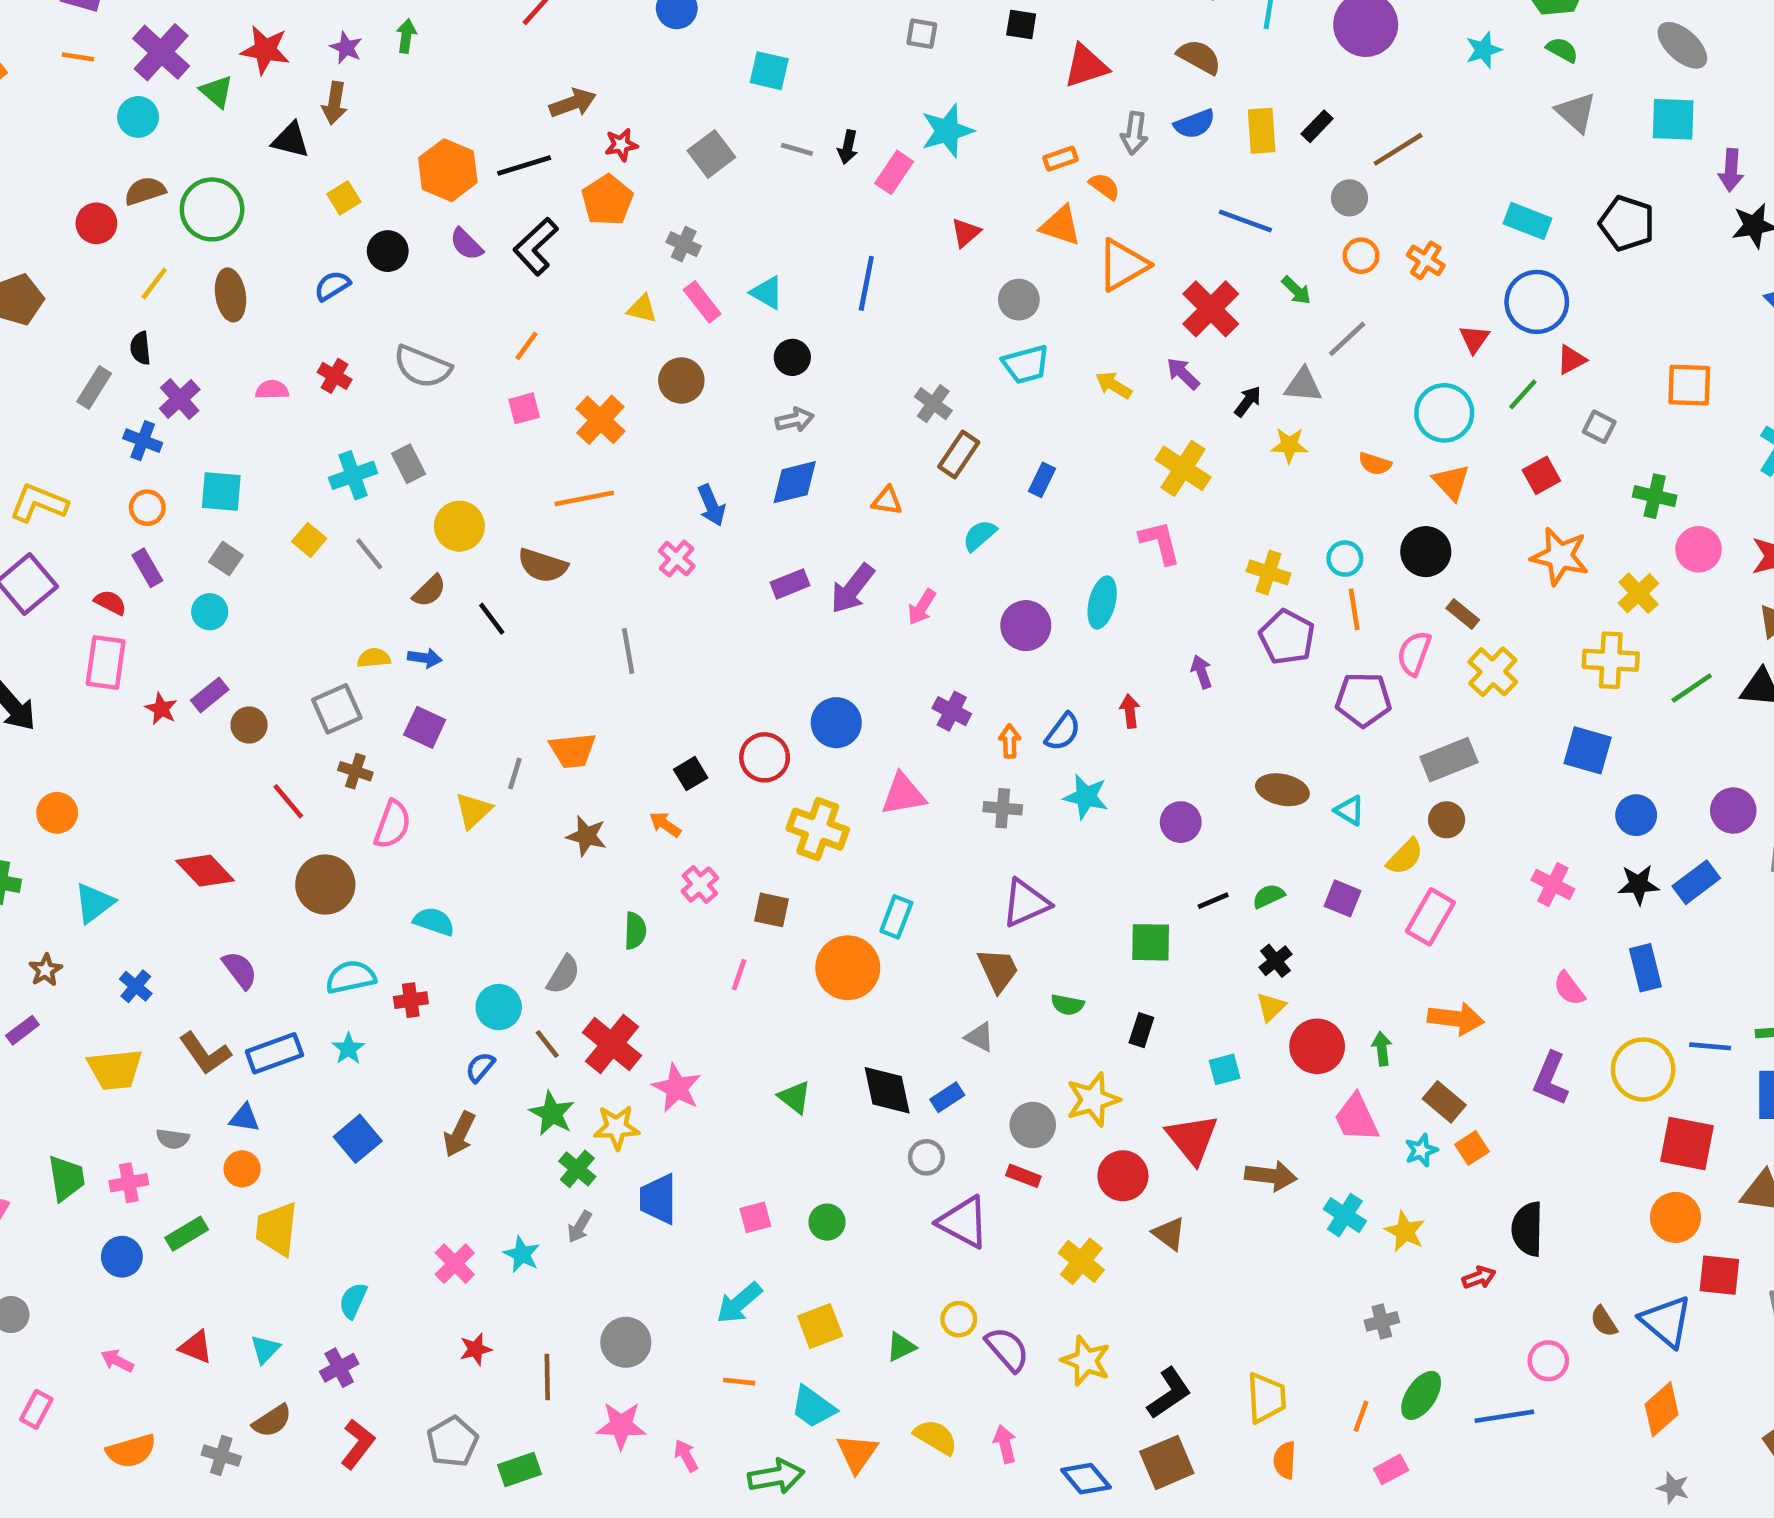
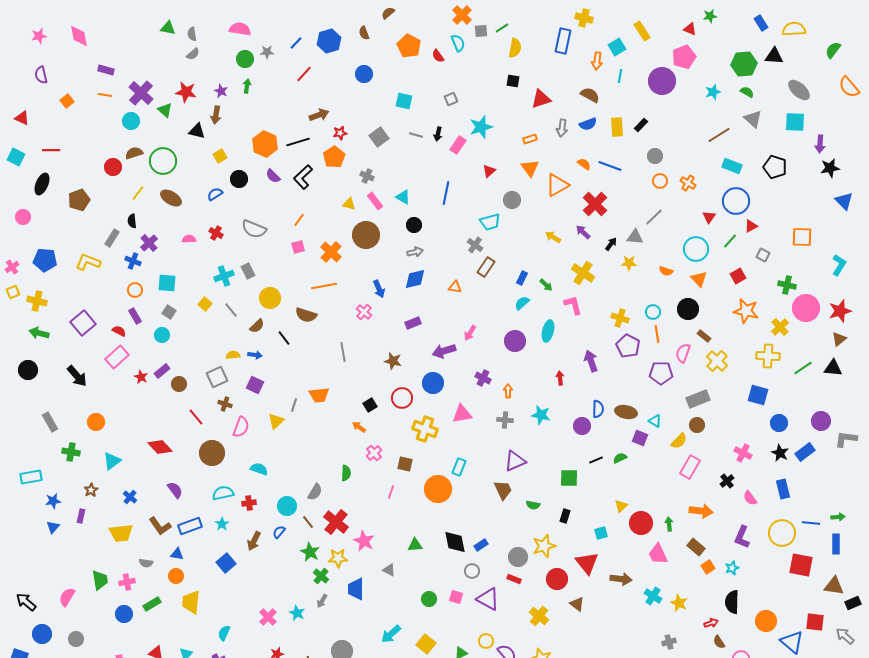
gray square: (922, 34) -> (451, 99), moved, turned -32
brown line: (1398, 149) -> (719, 135), moved
orange semicircle: (1104, 186) -> (584, 164), moved
orange triangle: (1060, 226) -> (530, 168), turned 36
green arrow: (1296, 290) -> (546, 285), moved
brown ellipse: (231, 295) -> (171, 198), turned -50
cyan trapezoid: (1026, 364) -> (490, 222), moved
brown circle: (681, 381) -> (366, 235), size x1.4
yellow L-shape: (39, 503) -> (88, 262), moved
cyan semicircle: (980, 535) -> (522, 303), moved
pink circle: (1699, 549) -> (806, 308), size x1.4
purple arrow: (852, 589) -> (444, 351), moved, turned 35
pink rectangle: (106, 663) -> (117, 357), turned 40
purple arrow: (1202, 672) -> (591, 361), size x1.5
blue semicircle: (1063, 732) -> (598, 409), moved, turned -36
brown star: (587, 836) -> (393, 361), moved
black star: (1638, 885) -> (780, 453), turned 30
purple square: (1343, 898) -> (640, 438), moved
black cross: (1275, 961) -> (727, 481), moved
purple rectangle: (22, 1030) -> (81, 516), turned -40
gray triangle: (980, 1037) -> (389, 570), moved
green triangle: (795, 1097) -> (415, 545), turned -42
brown arrow: (459, 1134) -> (254, 541), moved
cyan star: (1421, 1150) -> (732, 568), moved
pink square: (755, 1217) -> (456, 597), moved, turned 32
orange circle: (1675, 1217) -> (766, 621), moved
brown semicircle: (1604, 1321) -> (719, 642), moved
yellow square: (820, 1326) -> (426, 644), turned -30

